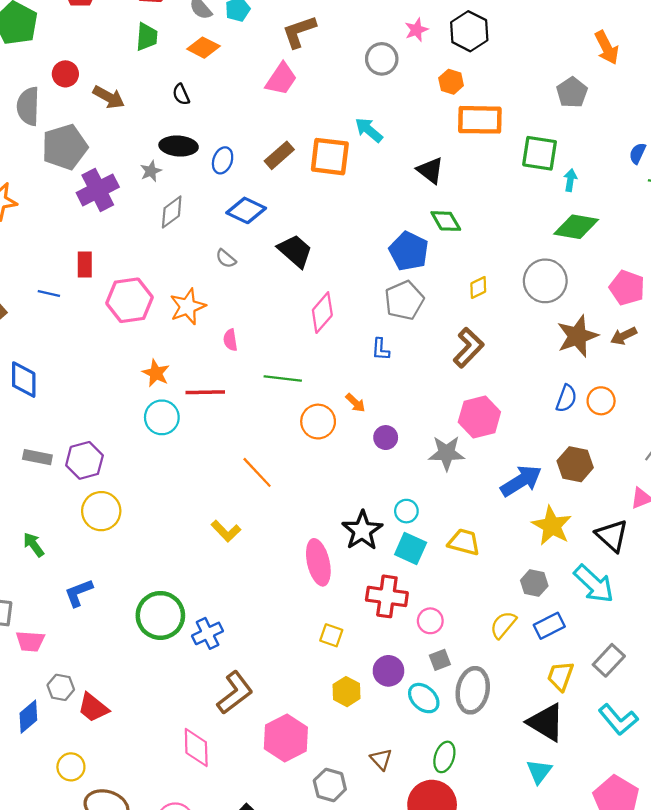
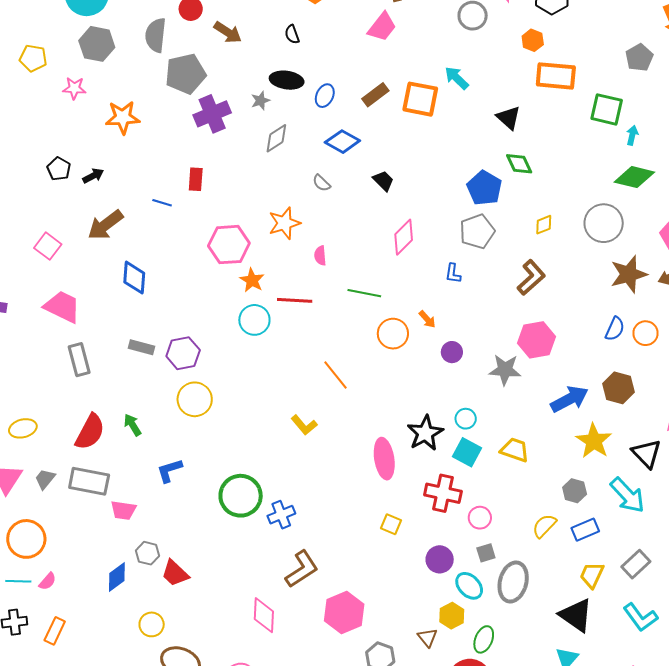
black trapezoid: (295, 251) -> (383, 181), size x0.7
pink hexagon: (129, 300) -> (229, 245), moved
yellow hexagon: (346, 692) -> (452, 616), moved

